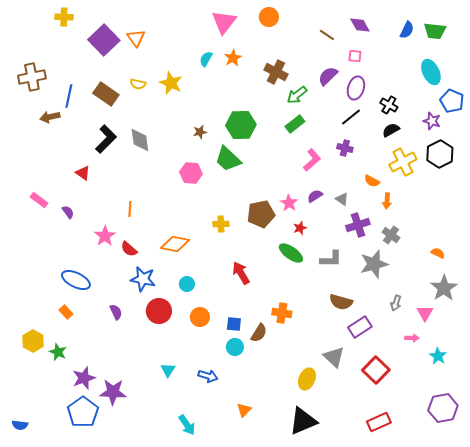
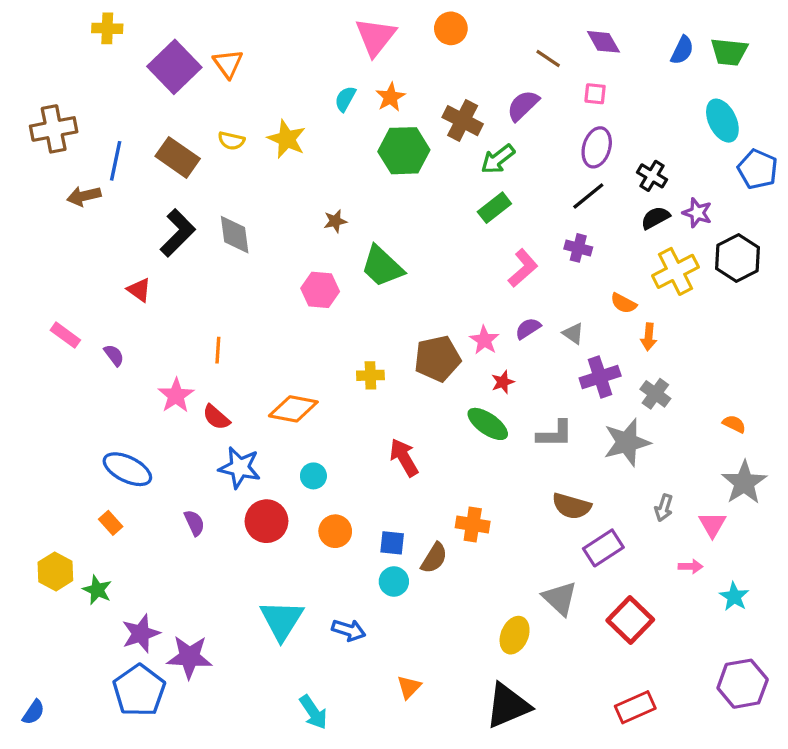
purple semicircle: (328, 76) -> (523, 105), moved
purple star: (432, 121) -> (697, 213), moved
green hexagon: (241, 125) -> (404, 151), moved
cyan triangle: (168, 370) -> (282, 620), size x1.8
blue semicircle: (20, 425) -> (34, 712), turned -63

